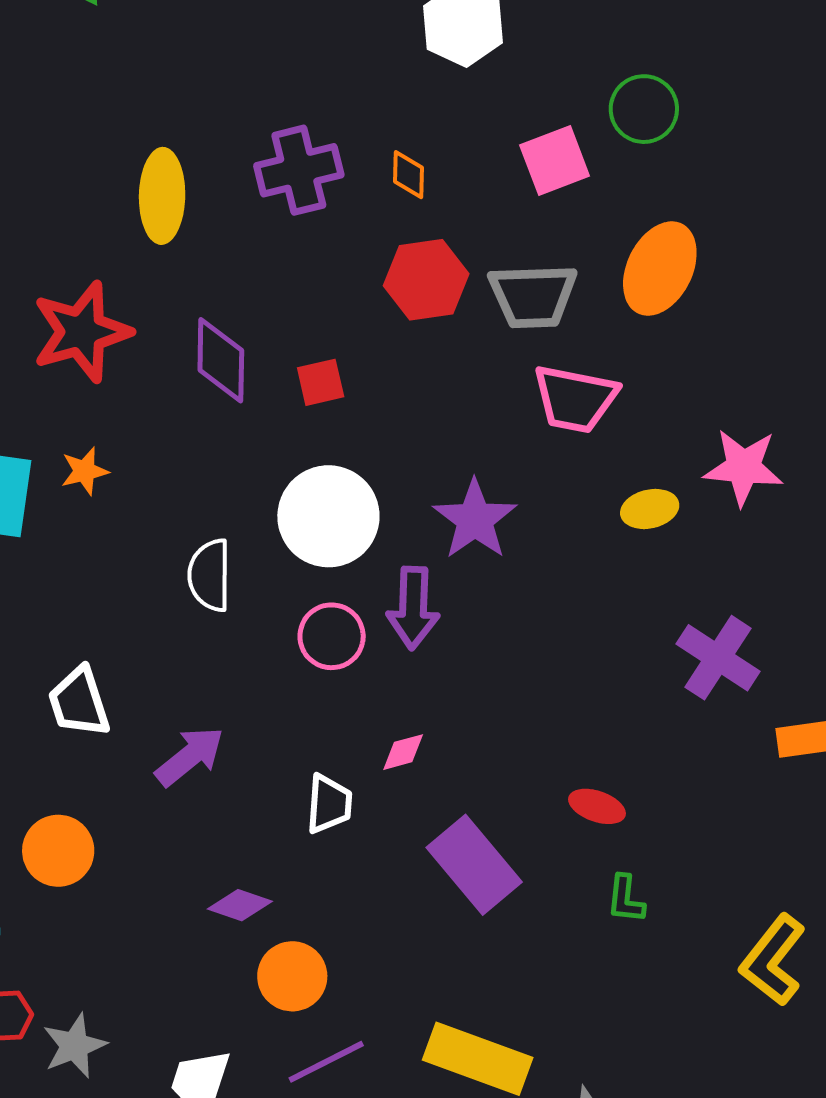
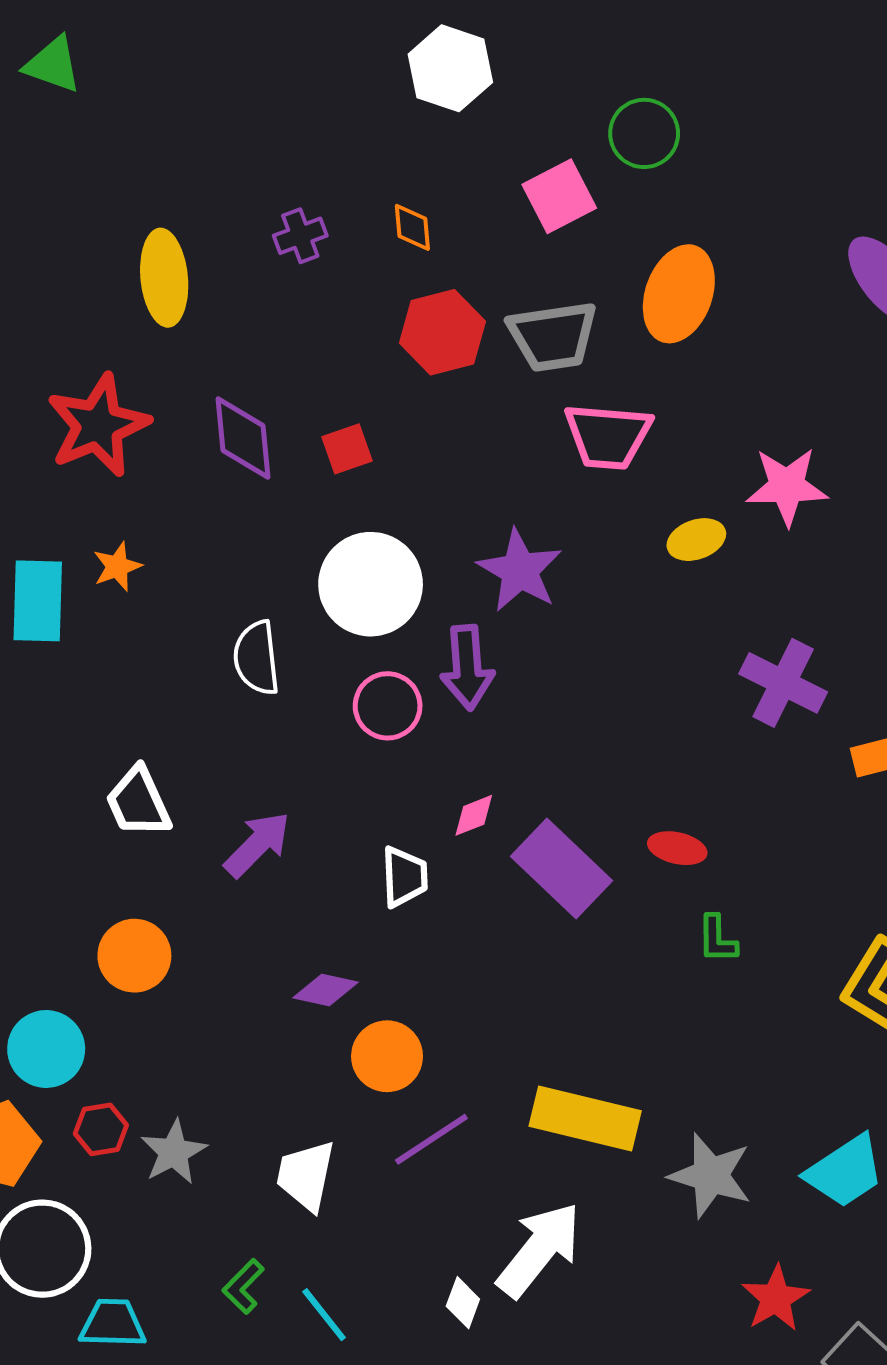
purple cross: (299, 170) -> (300, 236), size x0.6
purple rectangle: (474, 865) -> (562, 868), moved

